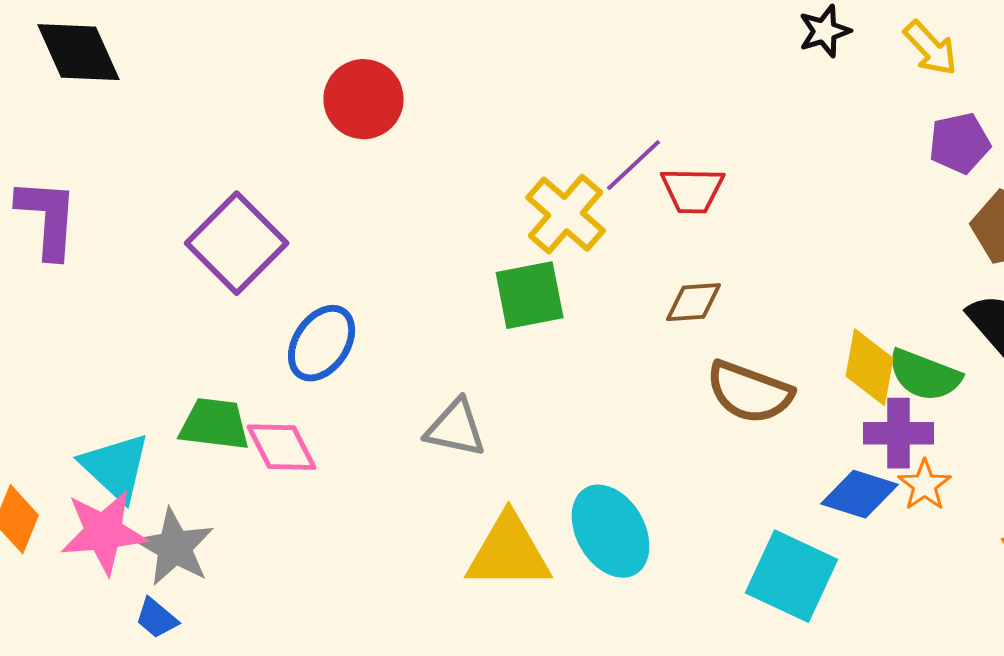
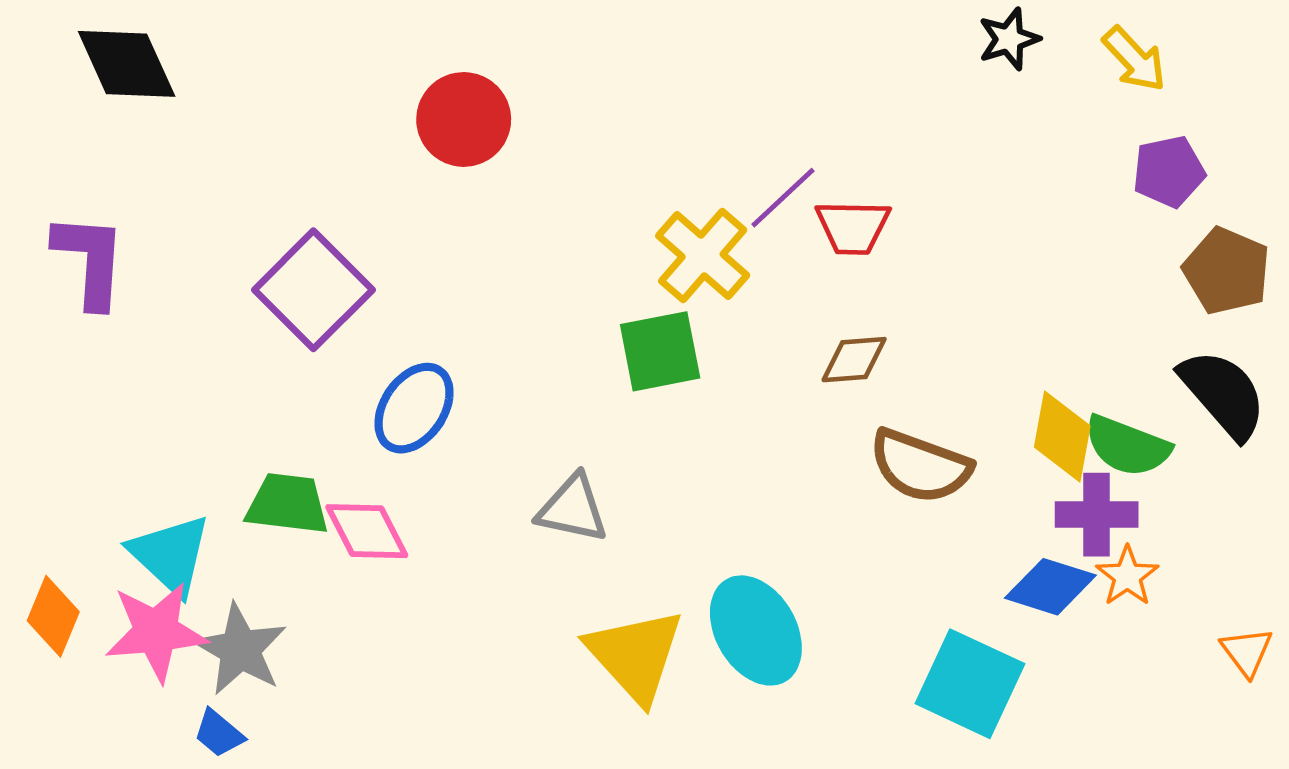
yellow triangle: (509, 552) -> (635, 655), turned 48

